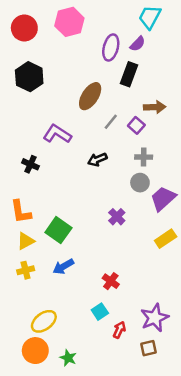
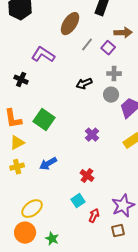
black arrow: (97, 159) -> (84, 84), moved
purple cross: (117, 217) -> (92, 135), moved
green square: (58, 230) -> (44, 120), moved

